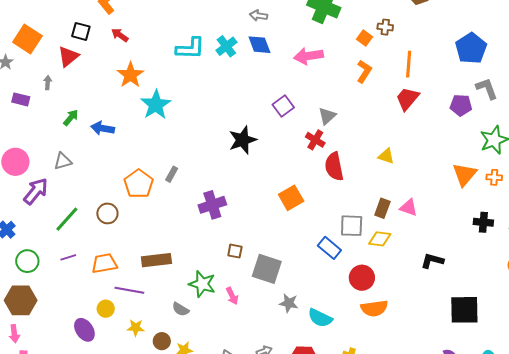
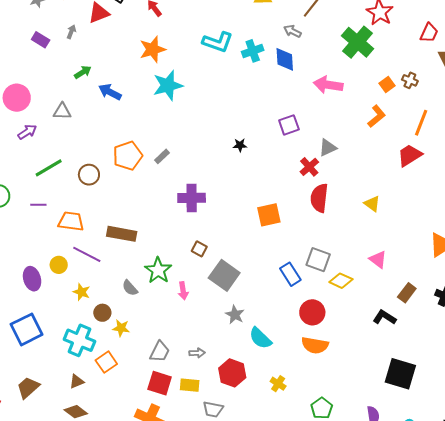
black star: (243, 140) -> (240, 145), size x0.5
purple arrow: (36, 191) -> (27, 132), size x0.7
brown rectangle: (382, 208) -> (407, 293), moved

